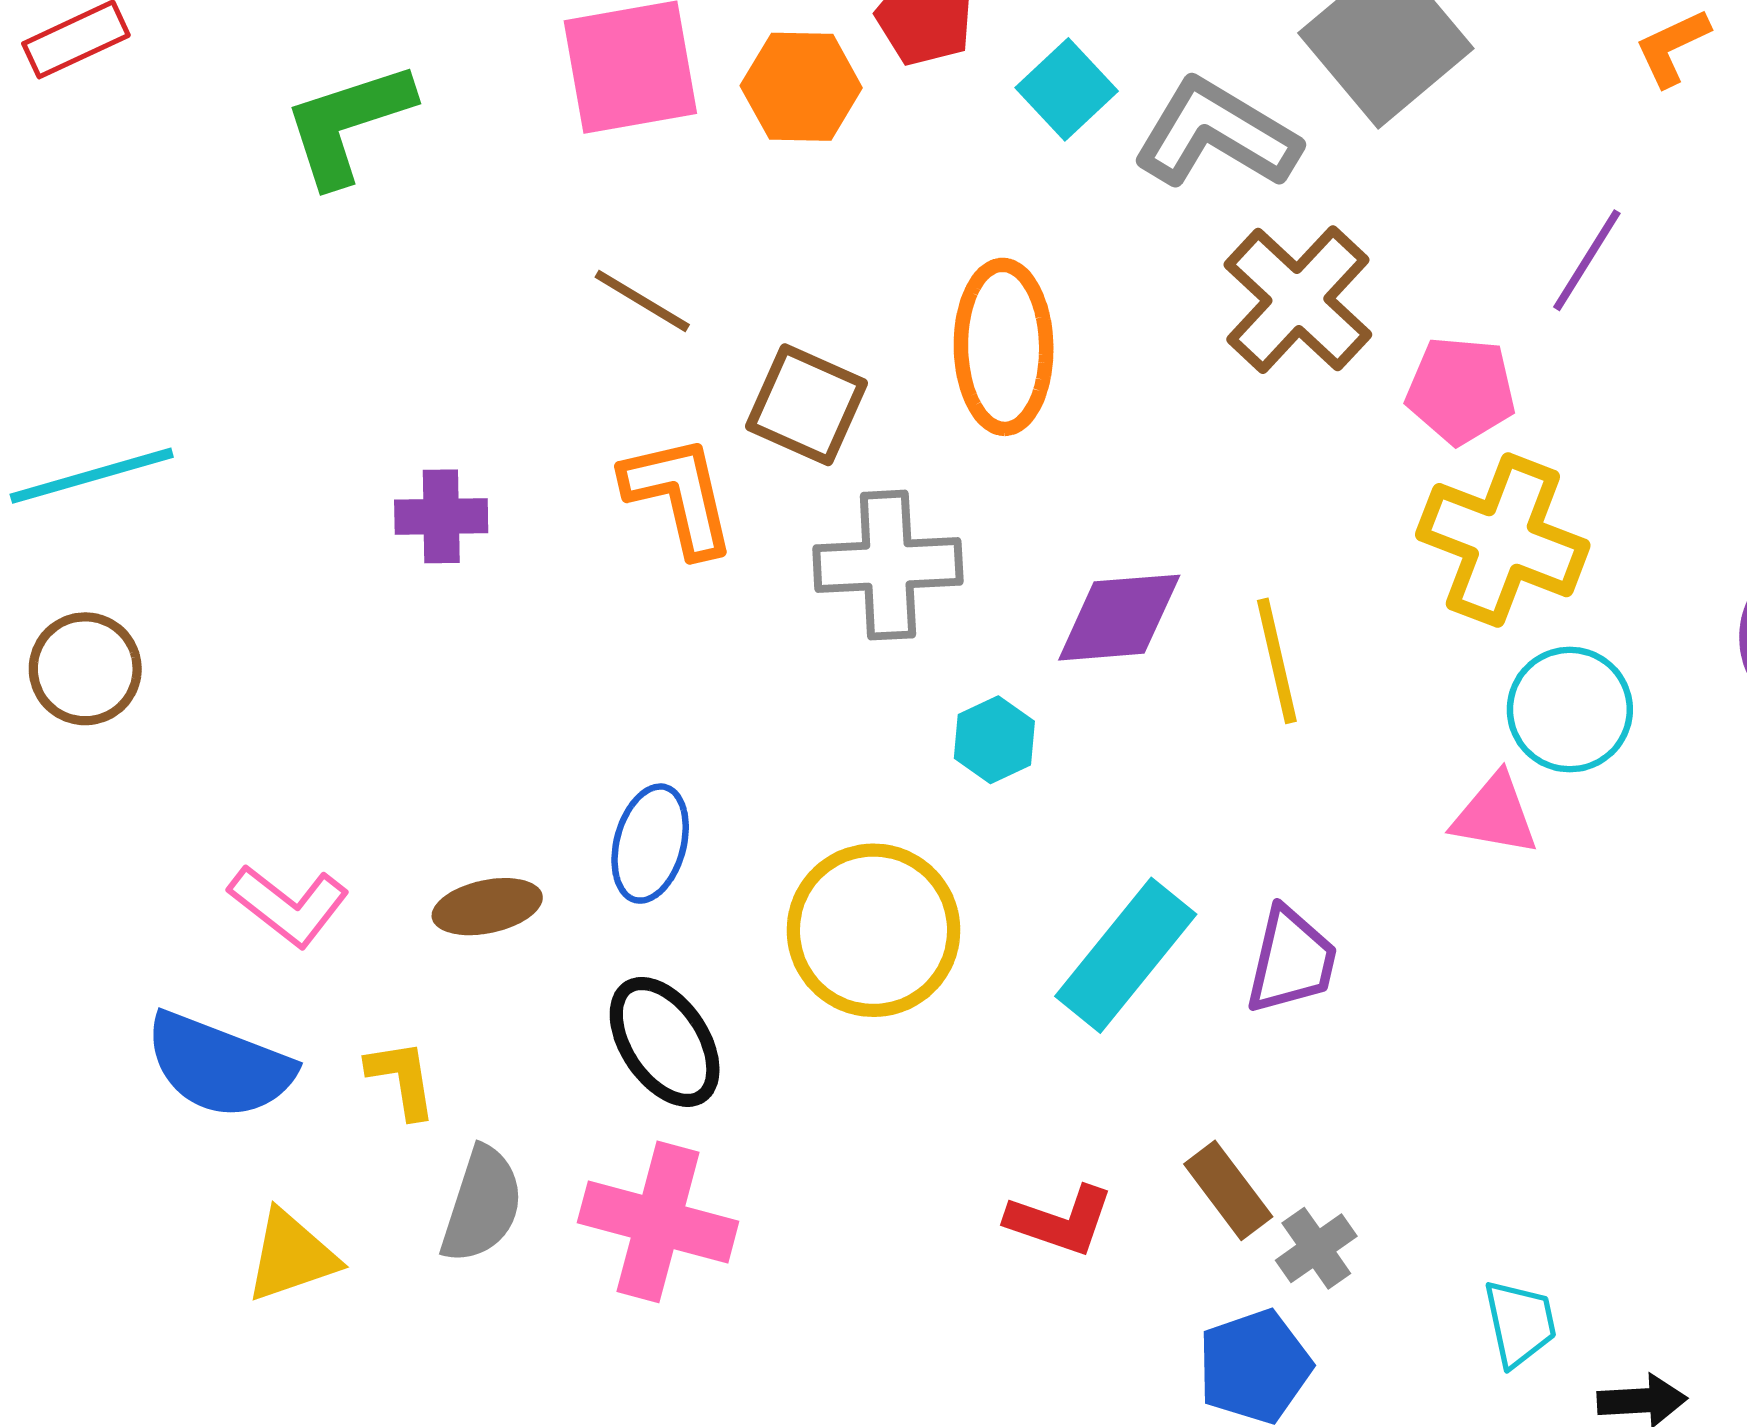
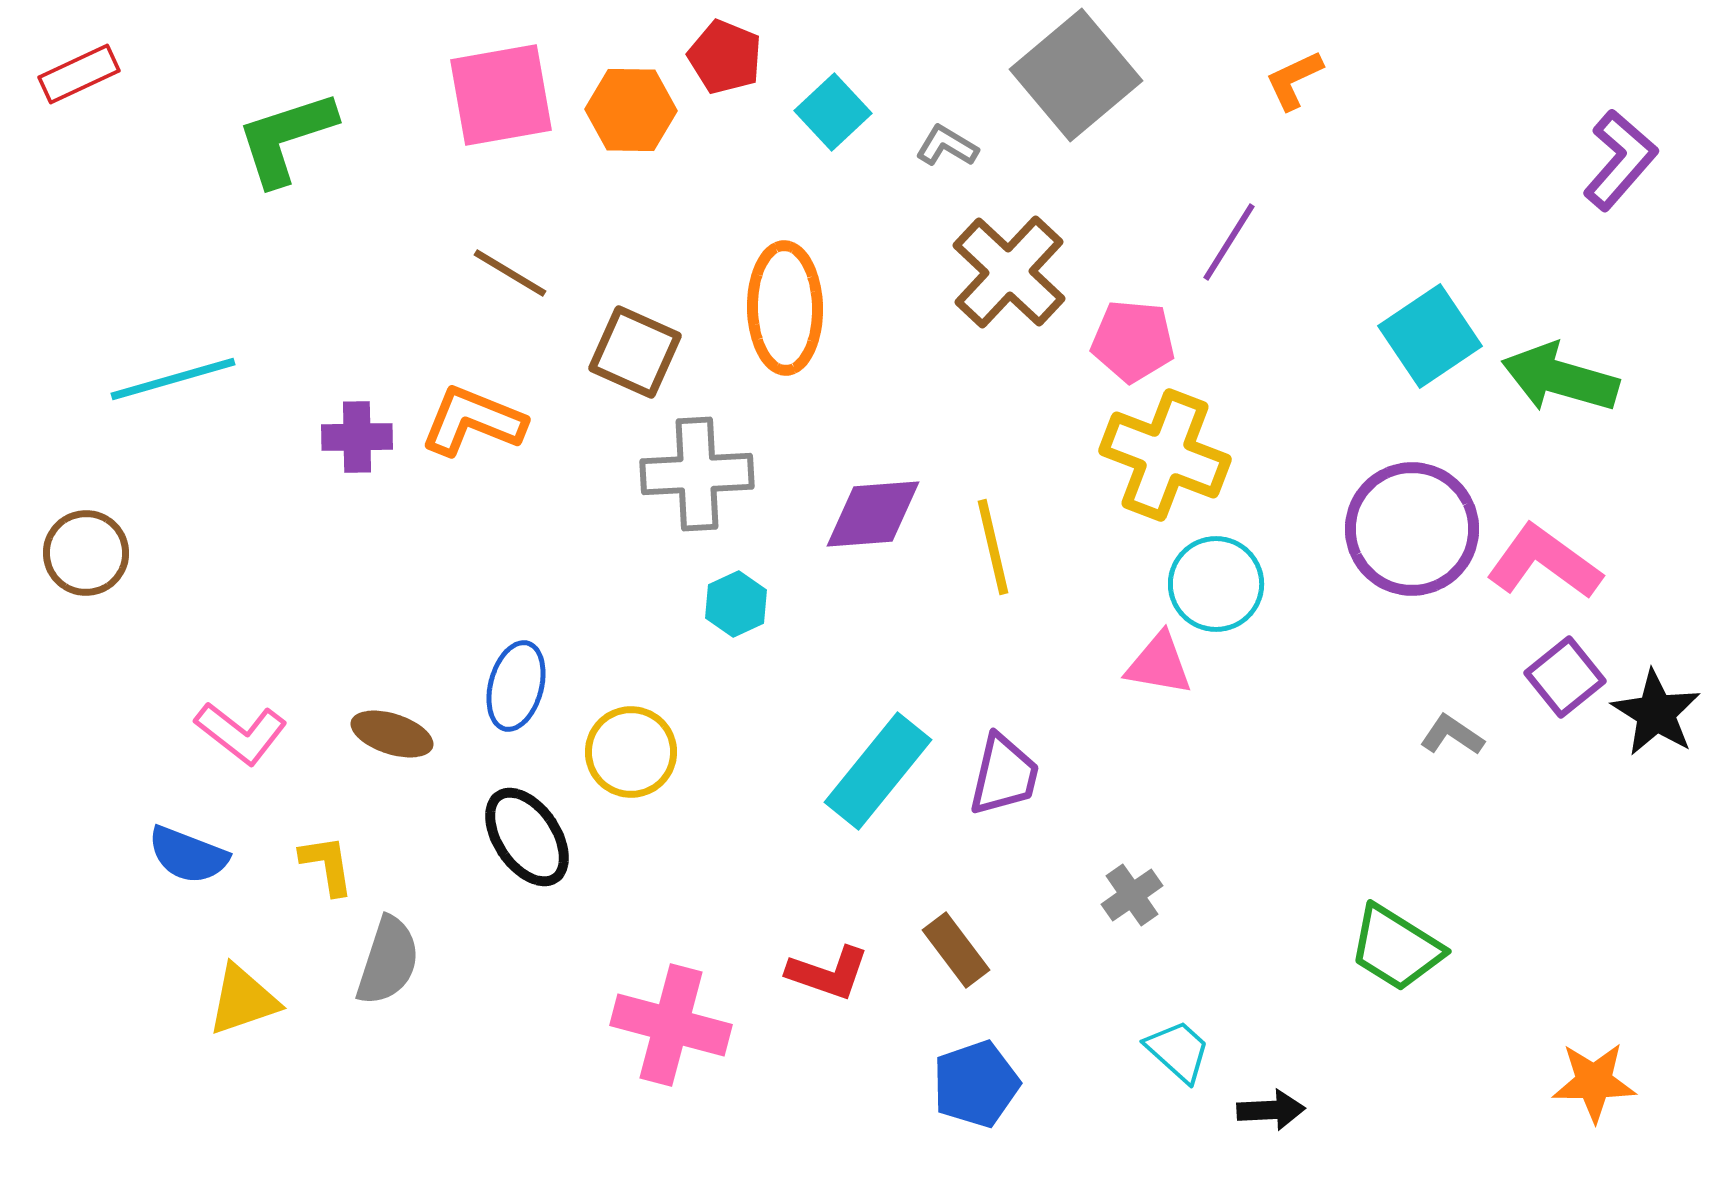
gray L-shape: (1216, 134) -> (947, 146), size x0.5
cyan line: (92, 476) -> (173, 379), moved
orange L-shape: (679, 495) -> (473, 421), moved, turned -55
cyan hexagon: (994, 740) -> (736, 604), moved
brown ellipse: (487, 907) -> (392, 734), turned 30
yellow circle: (873, 930) -> (631, 752), moved, size x0.7
blue semicircle: (219, 1066) -> (188, 855), size x0.7
pink cross: (658, 1222) -> (671, 1025), moved
gray cross: (1316, 1248) -> (1132, 895), moved
cyan trapezoid: (1520, 1323) -> (1178, 1051), turned -36

